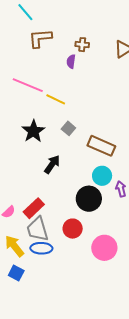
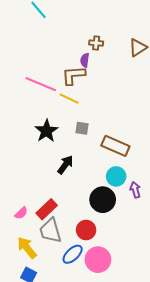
brown L-shape: (40, 38) -> (73, 75), moved
gray square: (68, 128) -> (82, 128), turned -32
blue ellipse: (41, 248) -> (73, 254), moved, turned -45
pink circle: (104, 248) -> (98, 260), moved

